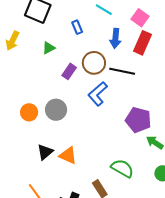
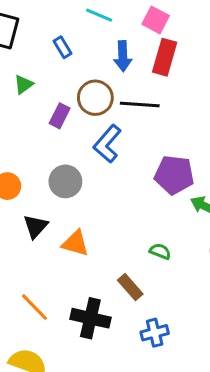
gray circle: (56, 110) -> (65, 181), moved
black triangle: (45, 152) -> (35, 226), moved
green semicircle: (122, 168) -> (160, 251), size x0.6

